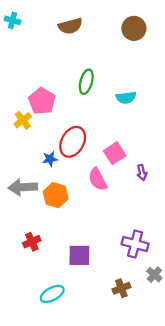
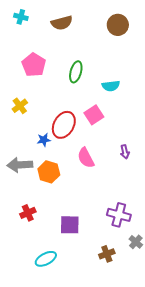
cyan cross: (12, 20) -> (21, 17), moved
pink pentagon: (42, 101) -> (34, 65), moved
pink square: (115, 153) -> (94, 115), moved

